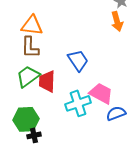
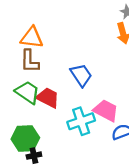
green trapezoid: (28, 76) -> (27, 92), turned 70
red trapezoid: (47, 81) -> (48, 98), turned 115

